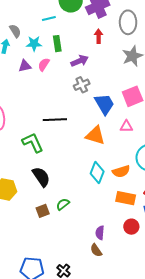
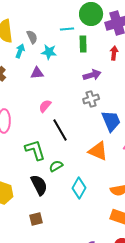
green rectangle: (57, 44) -> (83, 44), moved
pink semicircle: (44, 65) -> (45, 106), moved
black line: (55, 120) -> (60, 130), turned 55
cyan diamond: (97, 173) -> (79, 188), moved
green semicircle: (63, 204) -> (56, 166), moved

